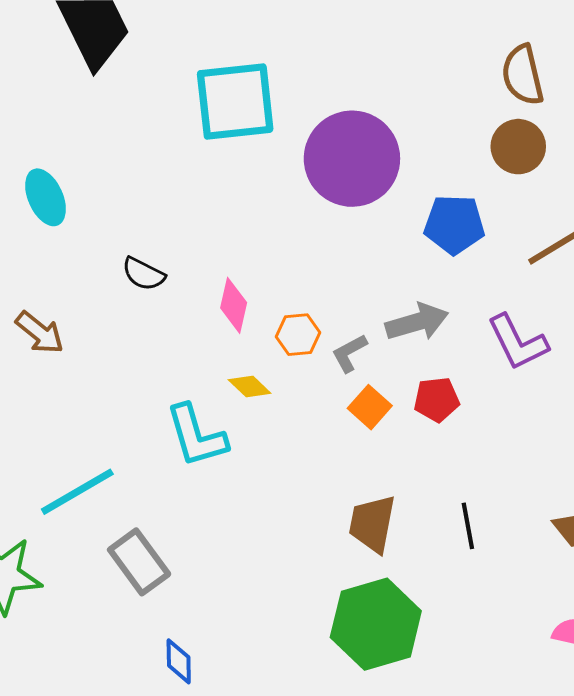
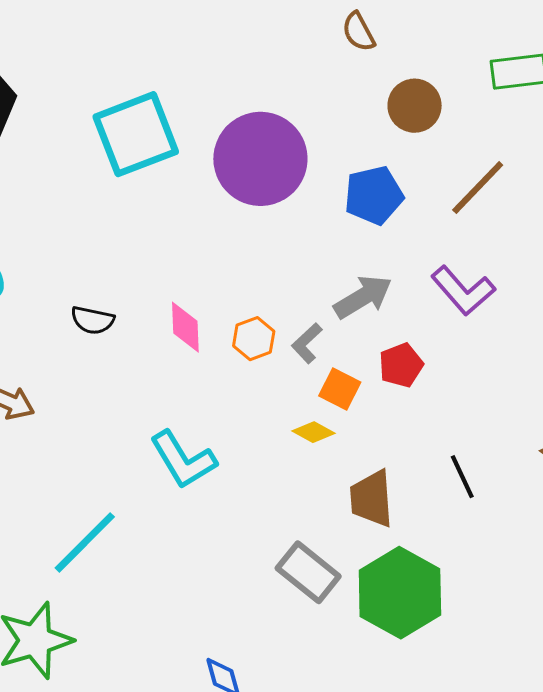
brown semicircle: (523, 75) -> (359, 32), moved, size x0.7
yellow diamond: (250, 387) -> (314, 432), moved
gray rectangle: (139, 562) -> (308, 572), moved

